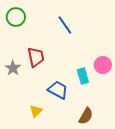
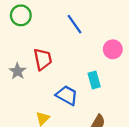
pink circle: (103, 65) -> (113, 49), moved

